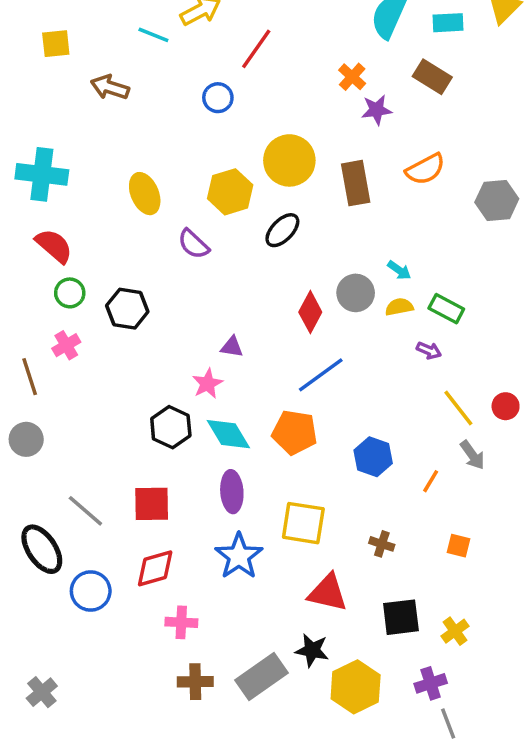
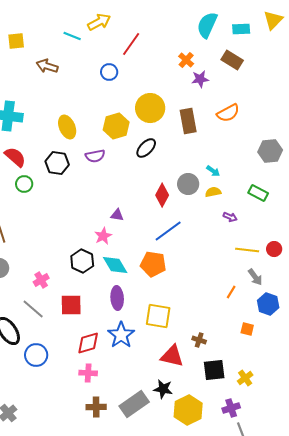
gray hexagon: (497, 201) -> (270, 151), moved
purple semicircle: (193, 244) -> (95, 156), turned -54
black hexagon: (127, 309) -> (57, 163), moved
green rectangle: (446, 309) -> (258, 193), moved
pink cross: (66, 345) -> (41, 280), moved
yellow line: (458, 408) -> (247, 250), turned -45
blue hexagon: (373, 457) -> (268, 304), moved
brown cross: (382, 544) -> (199, 340), moved
red diamond: (155, 568) -> (88, 343), moved

